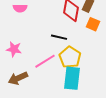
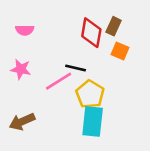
pink star: (14, 49) -> (21, 69), moved
pink line: (45, 61) -> (59, 81), moved

